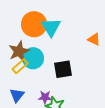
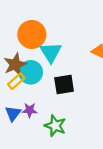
cyan triangle: (51, 27) -> (51, 52), moved
purple star: (45, 97) -> (30, 110), moved

